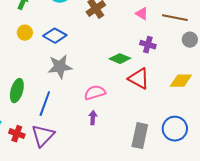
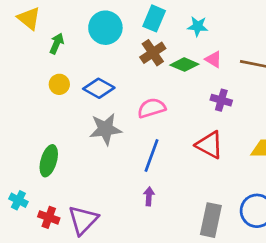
green diamond: (120, 59) -> (184, 65), moved
pink semicircle: (95, 93) -> (152, 108), moved
blue line: (45, 104) -> (152, 155), moved

